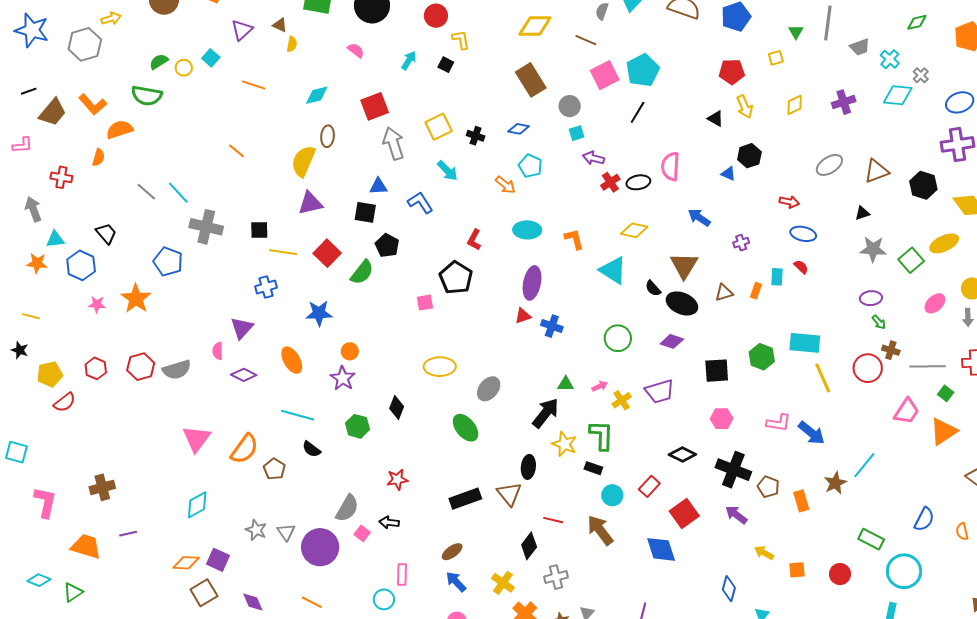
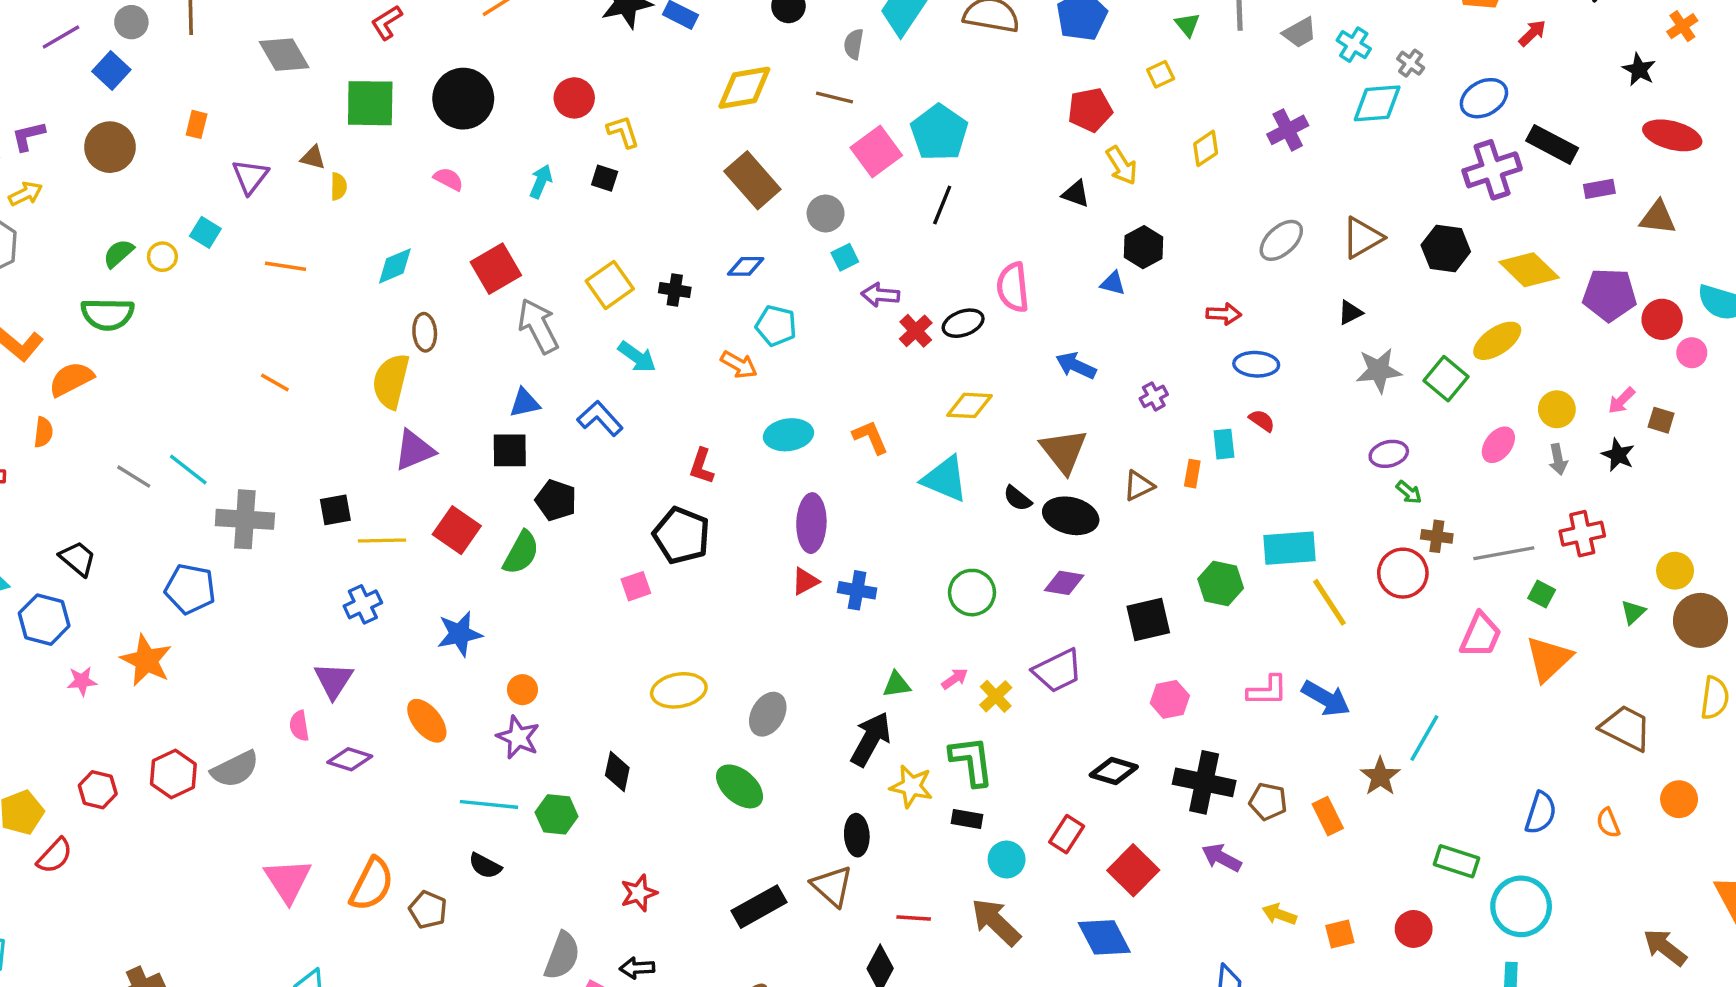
cyan line: (298, 415) -> (489, 804), moved

